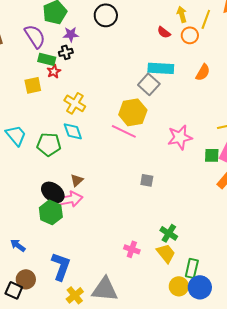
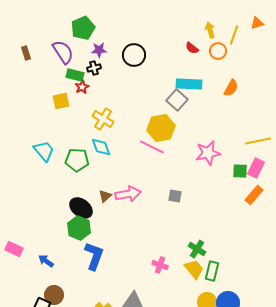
black circle: (106, 15) -> (134, 55), moved
pink arrow: (70, 199) -> (128, 194), moved
blue L-shape: (61, 266) -> (94, 256), moved
green rectangle: (192, 268) -> (212, 271), moved

